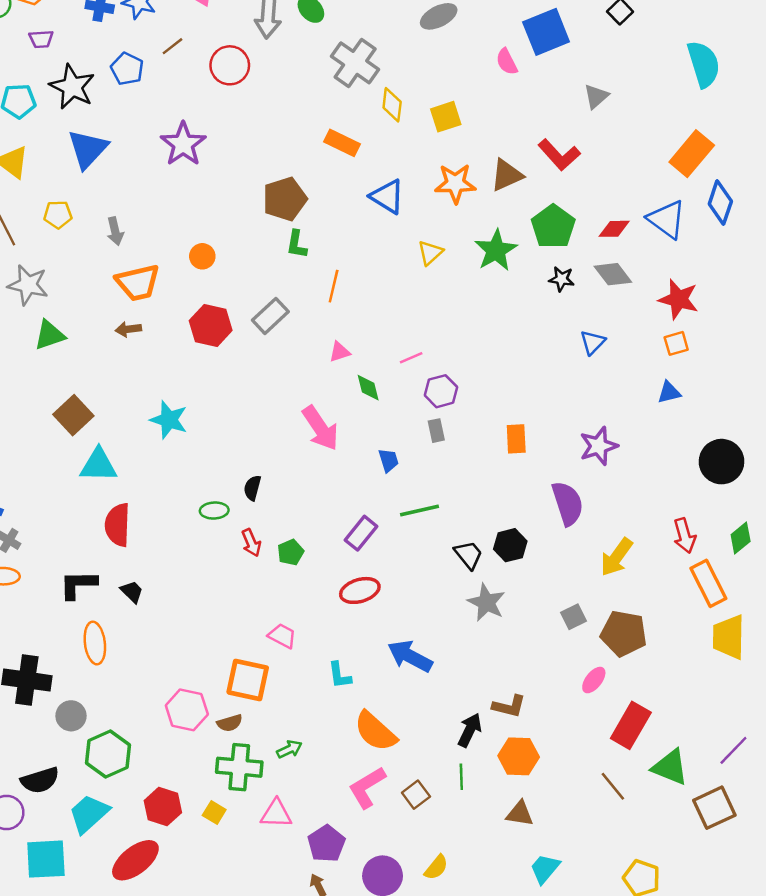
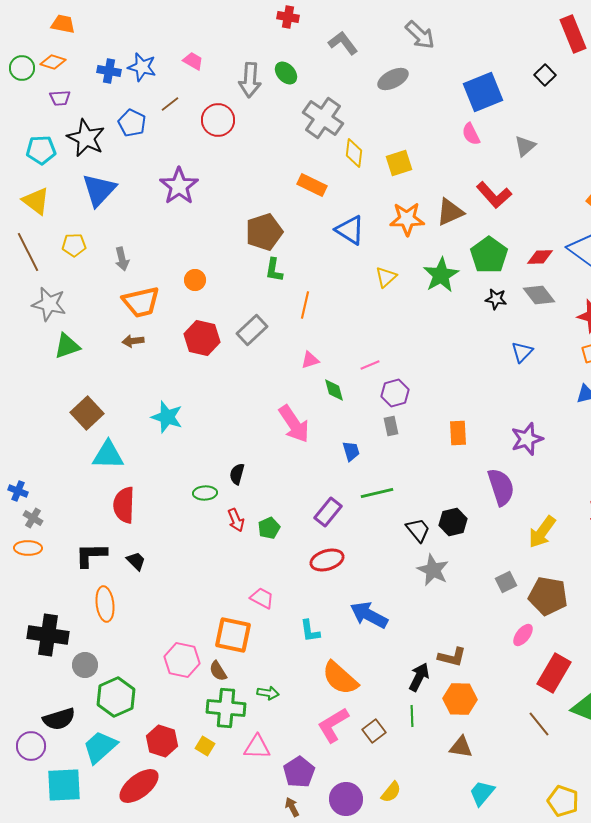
pink semicircle: (507, 62) -> (471, 134), moved
brown semicircle: (230, 723) -> (218, 671), turned 75
green arrow: (289, 749) -> (268, 693), turned 35

